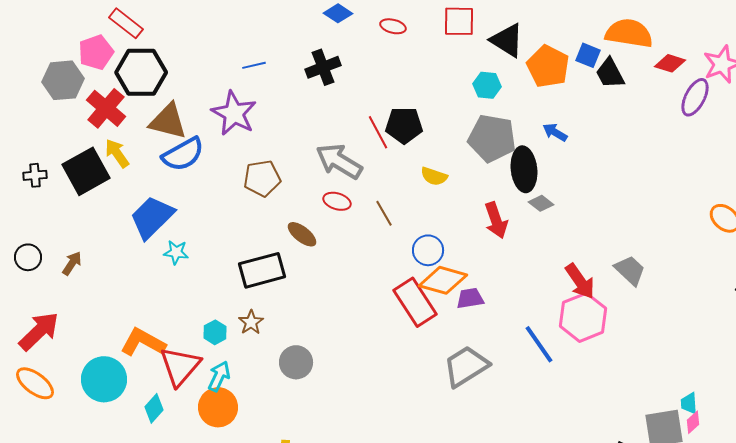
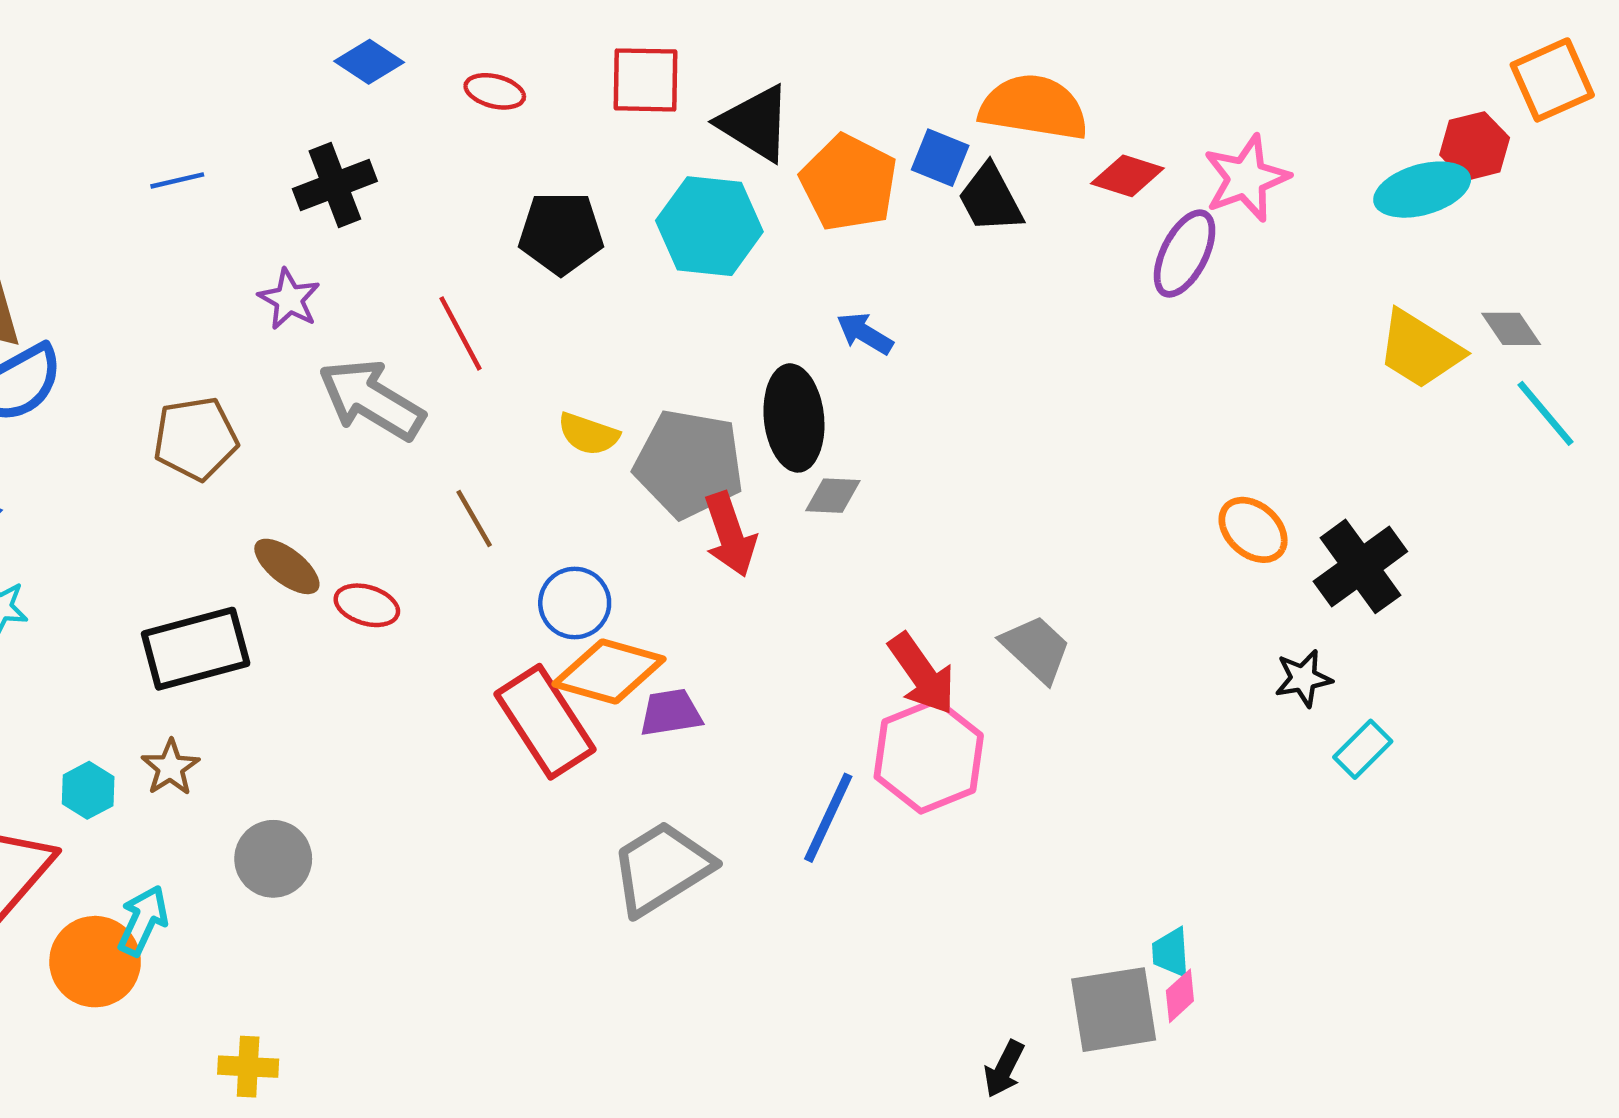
cyan hexagon: (487, 85) -> (709, 226), size x1.6
purple star: (234, 113) -> (289, 299), moved, size x0.6
black pentagon: (404, 125) -> (561, 233), moved
gray pentagon: (492, 138) -> (689, 464), moved
red ellipse: (337, 201) -> (367, 605), moved
gray diamond: (541, 203) -> (833, 496), turned -35
blue line: (539, 344) -> (828, 818), turned 60
cyan arrow: (219, 376) -> (143, 920), moved

